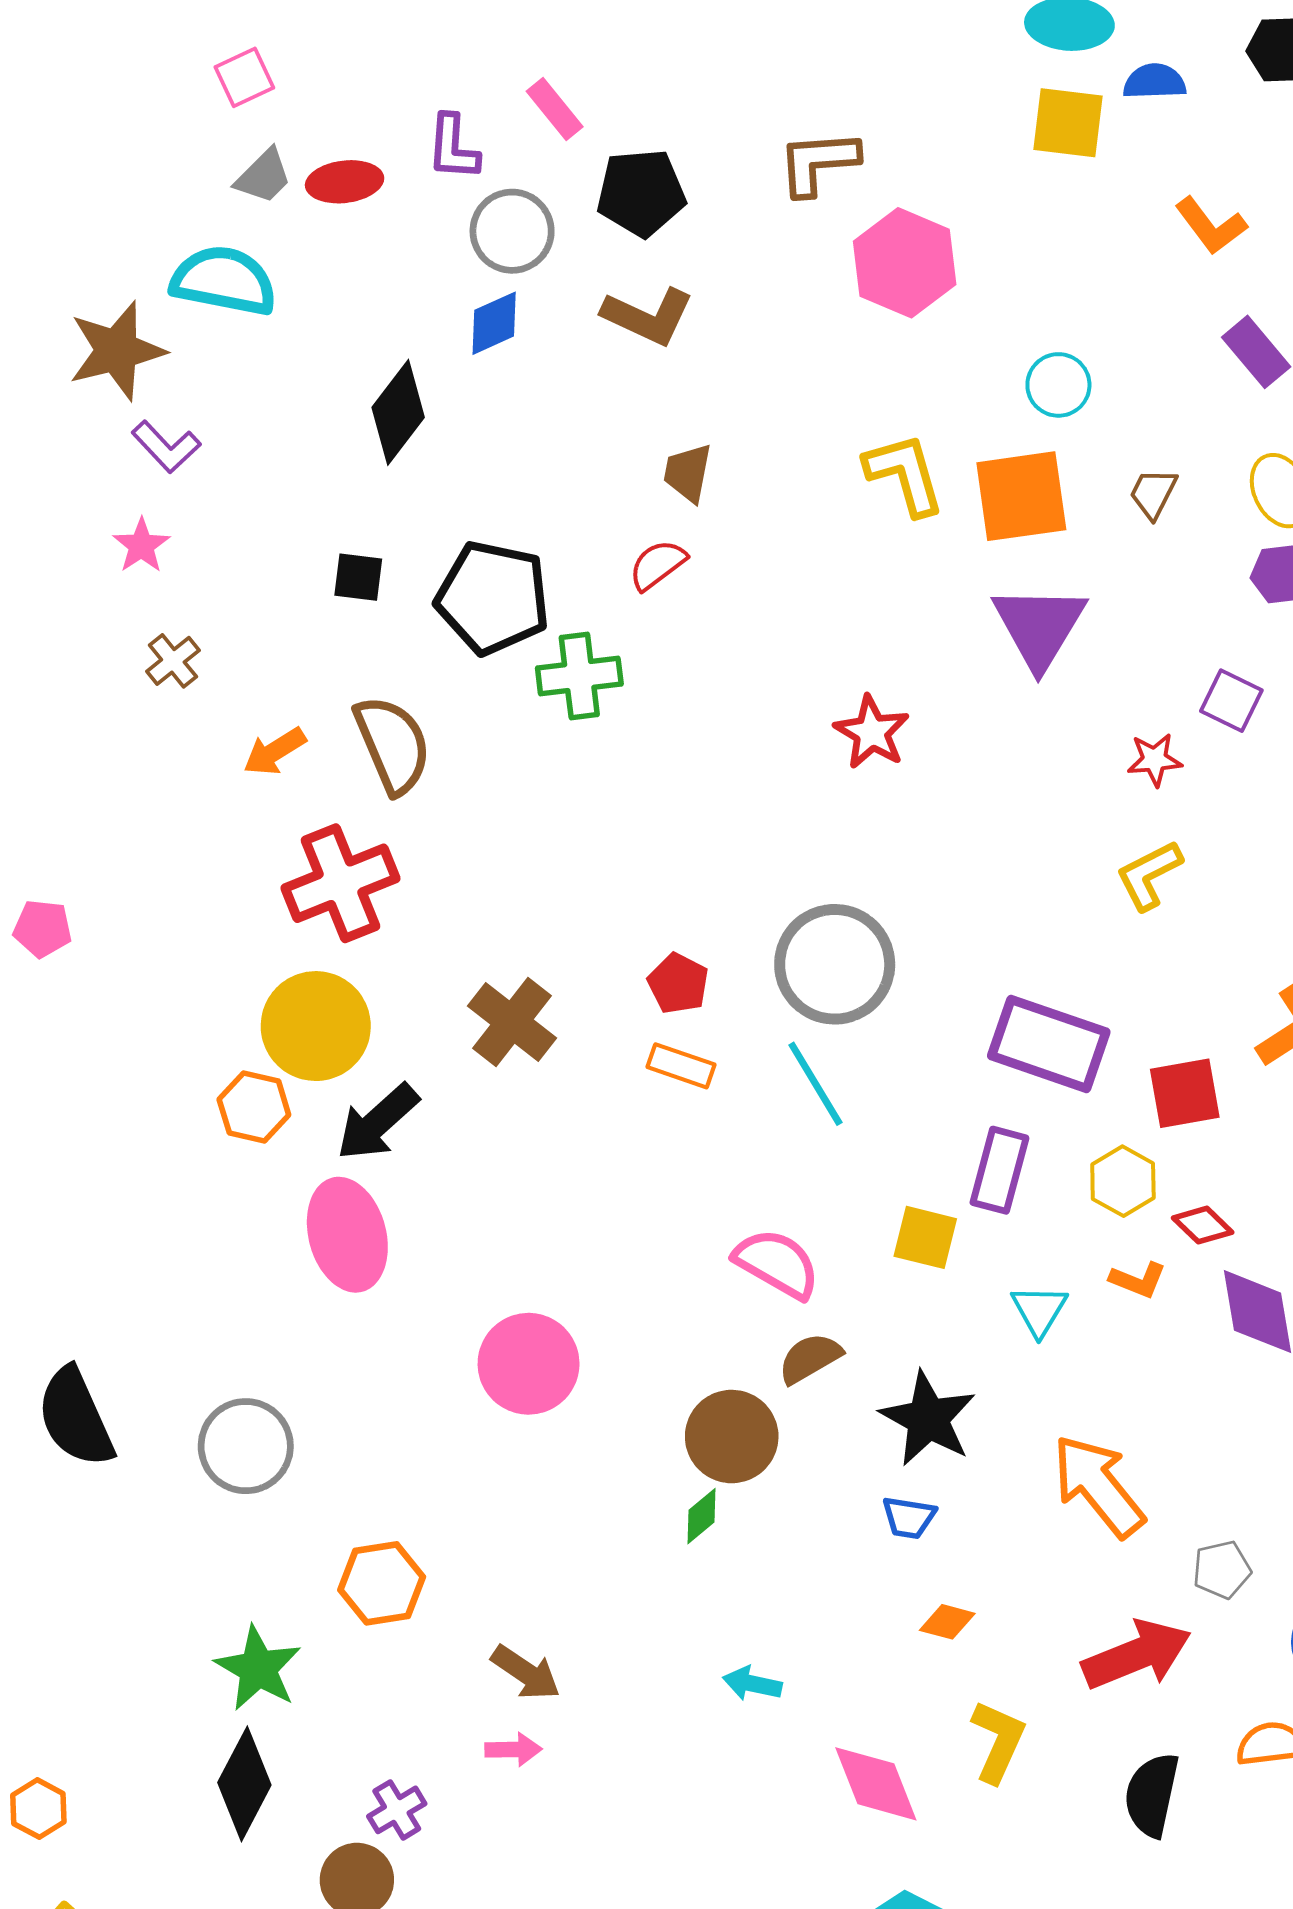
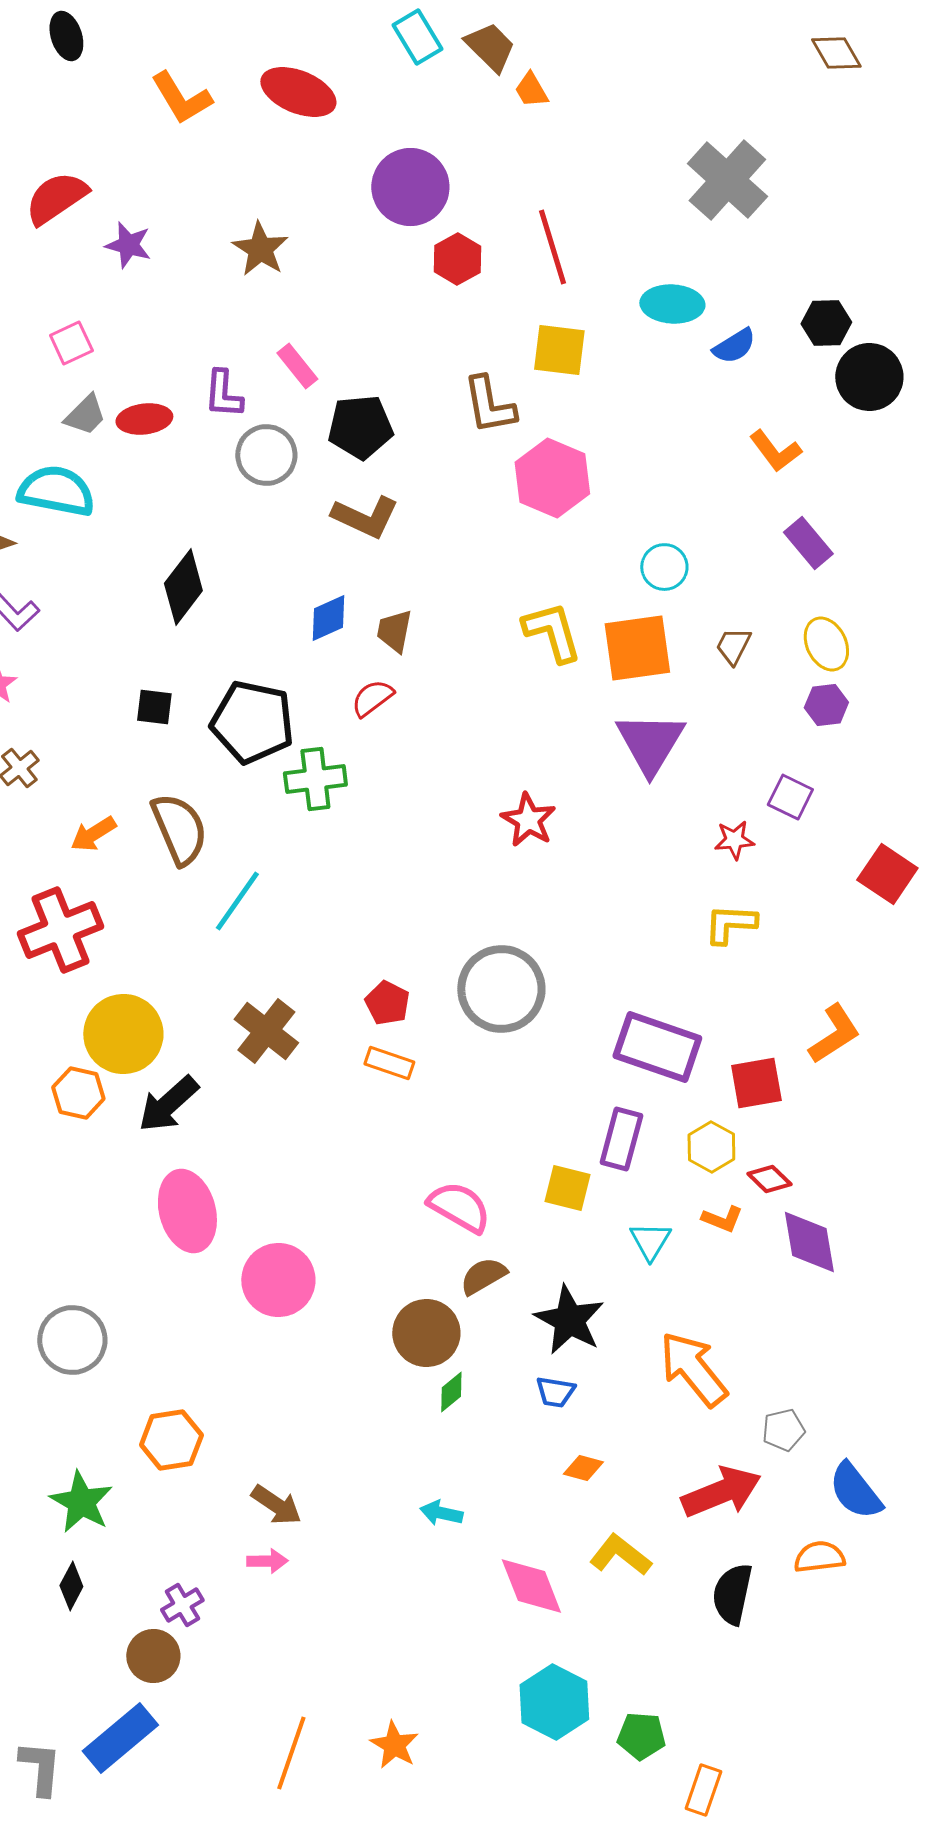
blue semicircle: (1155, 82) -> (734, 346), turned 150
yellow square: (1068, 123) -> (559, 350), moved
brown L-shape: (818, 163) -> (489, 405), turned -96
blue diamond: (494, 323) -> (328, 618), moved
yellow L-shape: (1149, 875) -> (730, 924), turned 30
red cross: (340, 883) -> (60, 930), moved
cyan line: (815, 1084) -> (237, 901), moved, turned 66
pink ellipse: (347, 1235) -> (187, 1211), moved
green diamond: (701, 1516) -> (451, 1392), moved
yellow L-shape: (998, 1741) -> (620, 1555), turned -76
black diamond: (244, 1784) -> (71, 1586), size x0.6

